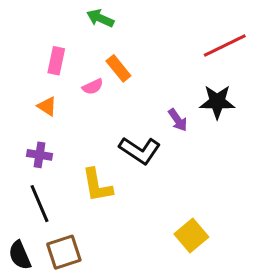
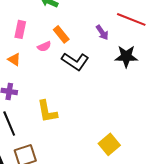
red line: (225, 46) -> (131, 19), turned 48
purple arrow: (178, 120) -> (102, 32), moved
black L-shape: (140, 150) -> (75, 61), moved

